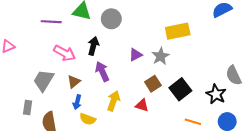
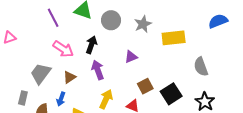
purple line: (51, 22) -> (53, 18), turned 54
gray star: (161, 56) -> (143, 24), moved
gray semicircle: (234, 75) -> (201, 67), moved
blue arrow: (77, 102) -> (61, 99), moved

